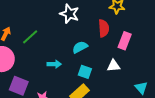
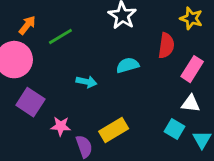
white triangle: (113, 66) -> (191, 104), moved
cyan square: (85, 72) -> (174, 129), moved

